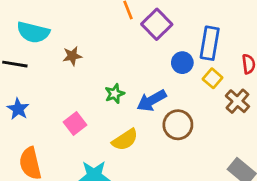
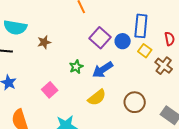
purple square: (157, 24) -> (100, 38), moved
brown circle: (178, 125) -> (135, 102), moved
yellow semicircle: (125, 140) -> (97, 98), moved

